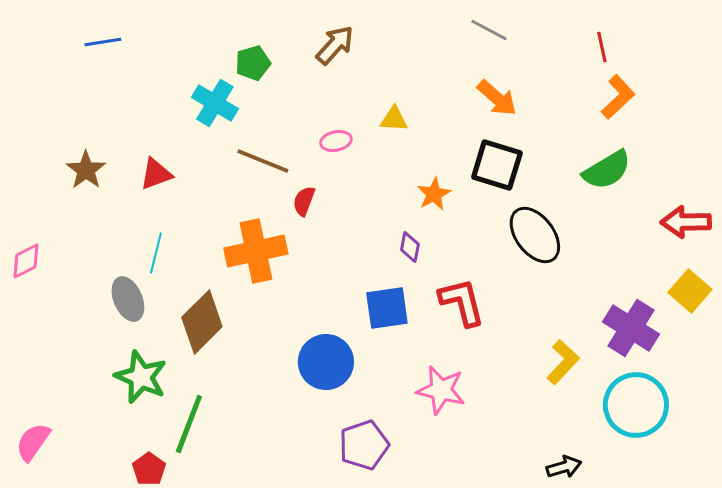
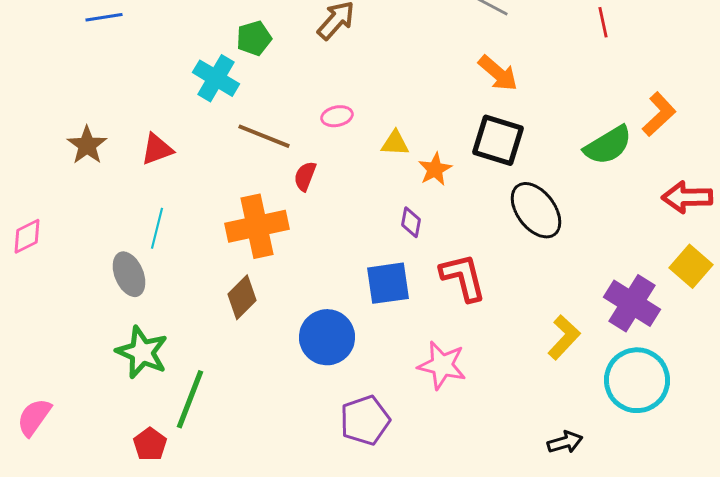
orange L-shape: (618, 97) -> (659, 114), moved
yellow triangle: (394, 119) -> (395, 143), moved
brown diamond: (202, 322) -> (242, 297), moved, size x0.7

